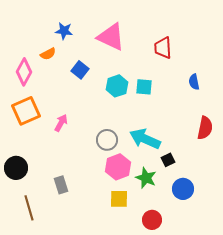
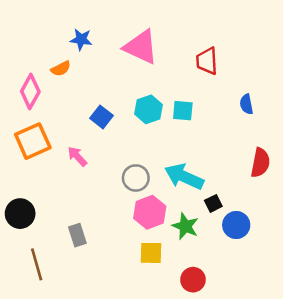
blue square: (80, 70) -> (101, 117), moved
pink arrow: (61, 123) -> (77, 156), turned -72
blue circle: (183, 189) -> (236, 225), moved

